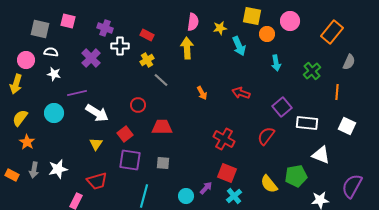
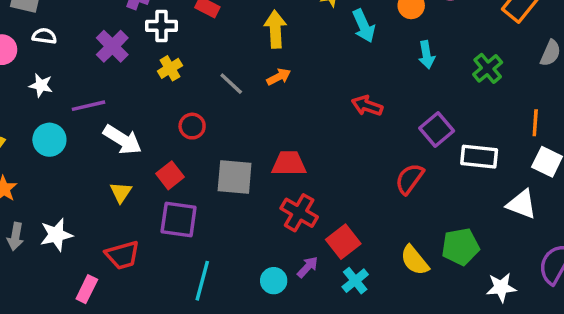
yellow cross: (147, 60) -> (170, 68), moved
white star: (54, 74) -> (41, 85), moved
orange line: (337, 92) -> (535, 123), moved
orange arrow: (202, 93) -> (279, 77), moved, turned -88
red trapezoid: (162, 127) -> (289, 163), moved
red cross: (224, 139) -> (299, 213), moved
white triangle: (321, 155) -> (522, 204), moved
gray square: (163, 163) -> (235, 177), moved, size x1.6
red square: (227, 173) -> (343, 242), turned 30

